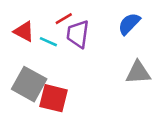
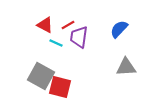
red triangle: (24, 31) -> (45, 25), moved

